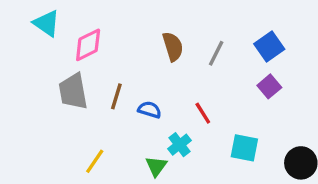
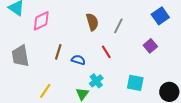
blue square: (269, 47) -> (160, 16), moved
gray trapezoid: (73, 91) -> (20, 56), moved
red line: (203, 113) -> (106, 52), moved

